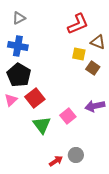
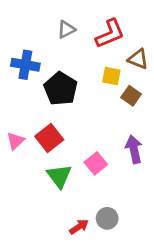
gray triangle: (19, 18) -> (66, 29), moved
black pentagon: (19, 75) -> (61, 89), moved
purple arrow: (95, 106) -> (134, 149), turned 90

